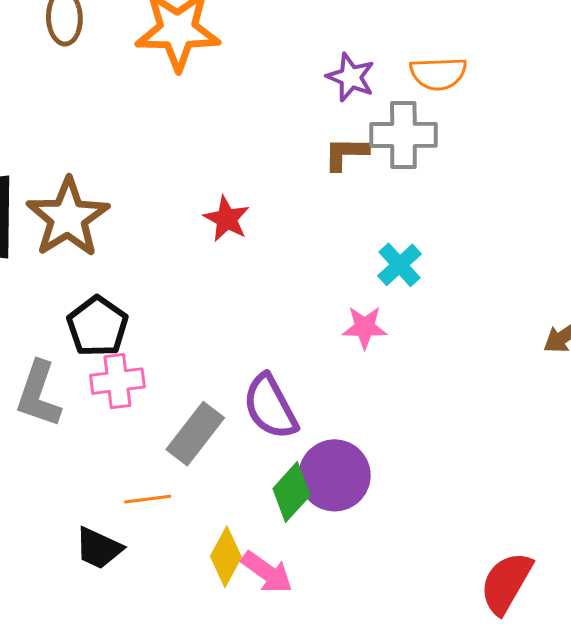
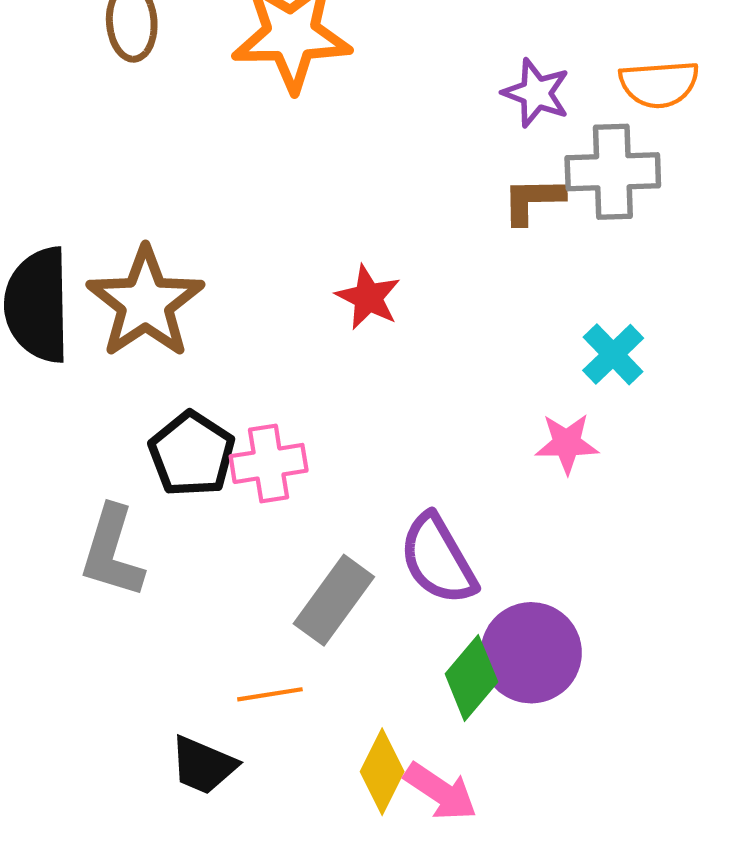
pink cross: (117, 381) -> (269, 463), moved

